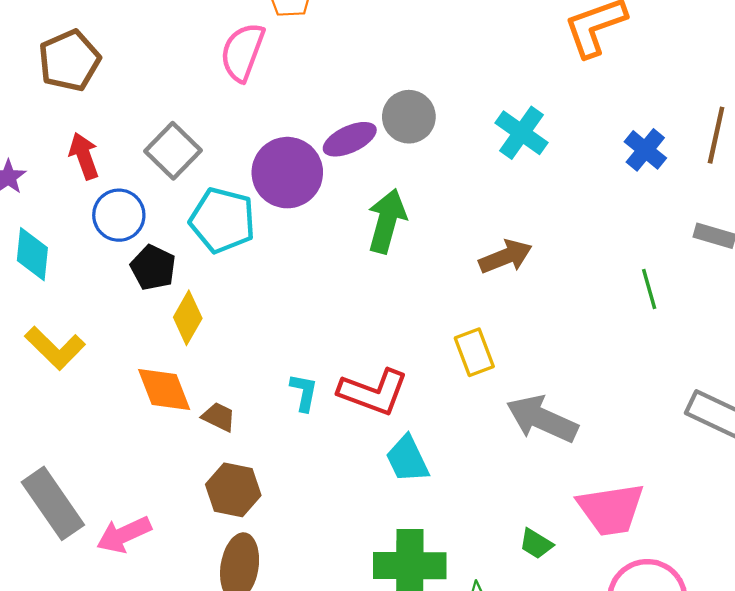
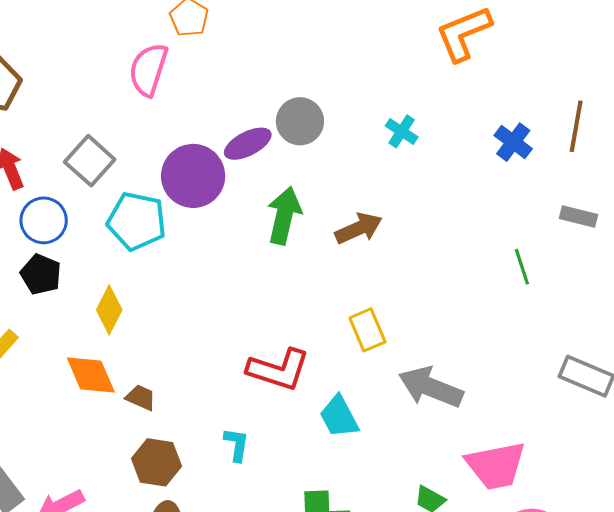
cyan cross: (522, 133) -> (402, 131), size x0.7
brown arrow: (506, 257) -> (359, 228), moved
black pentagon: (153, 268) -> (41, 274), moved
cyan L-shape: (304, 392) -> (237, 444), moved
cyan trapezoid: (407, 459) -> (339, 417), moved

